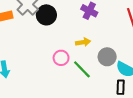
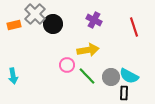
yellow arrow: (83, 42) -> (88, 50), size x1.5
gray circle: (107, 57) -> (111, 77), moved

